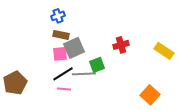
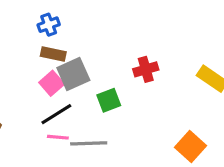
pink square: (60, 54) -> (52, 83), turned -35
gray line: (84, 74) -> (89, 143), moved

